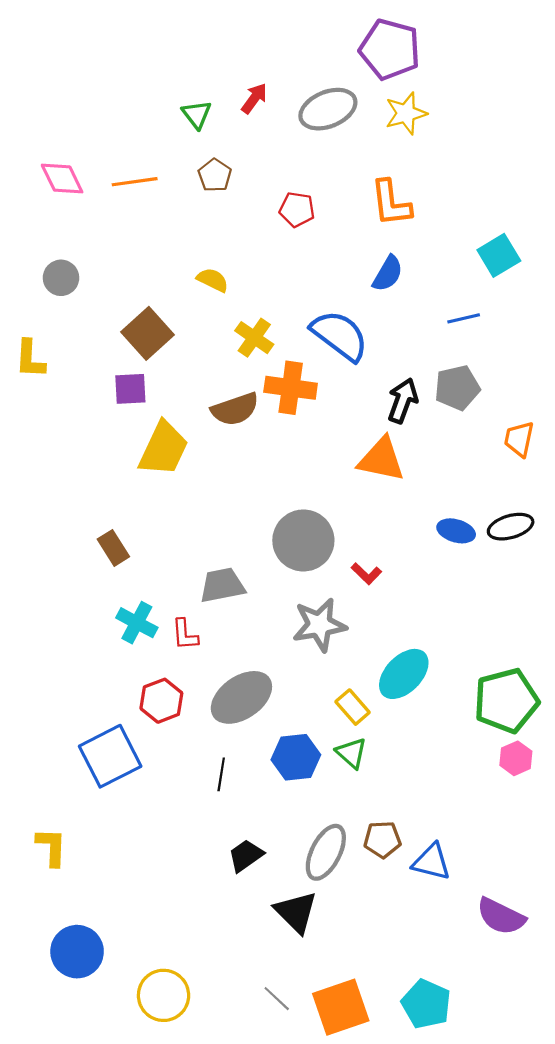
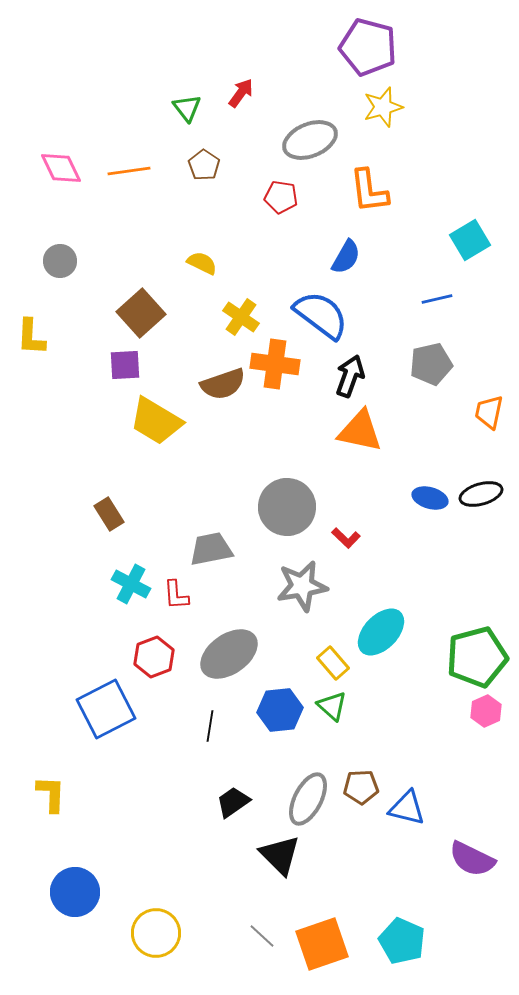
gray ellipse: (328, 109) -> (310, 140), moved
blue semicircle: (388, 274) -> (346, 257), moved
black arrow: (403, 401) -> (350, 376), moved
yellow trapezoid: (164, 449) -> (156, 421), turned 96

